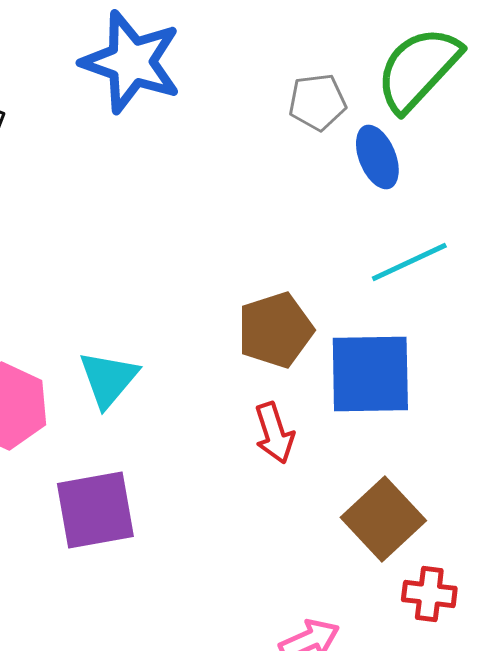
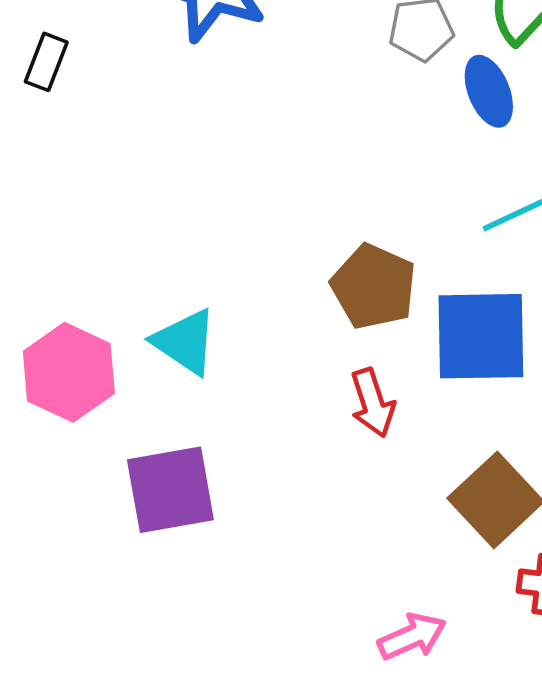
brown pentagon: (275, 330) -> (374, 287), turned -30
cyan triangle: (108, 379) -> (185, 342), turned -36

